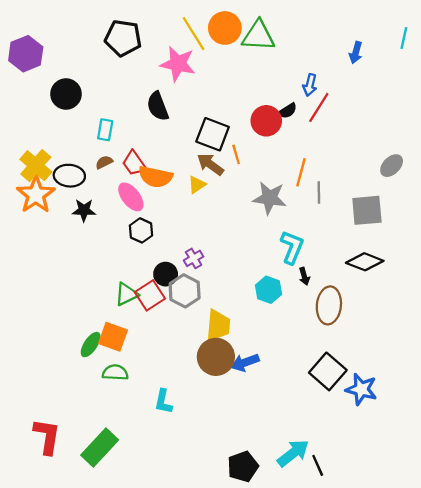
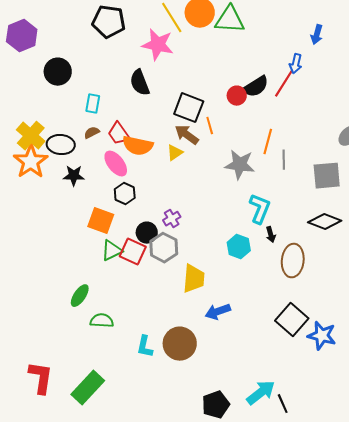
blue arrow: (310, 85) -> (296, 64), moved
black semicircle: (288, 111) -> (256, 87), size x1.5
red circle: (266, 121) -> (237, 96), size x0.7
red square: (150, 295) -> (133, 252), turned -32
orange square: (113, 337) -> (101, 221), moved
brown circle: (216, 357) -> (180, 344), moved

